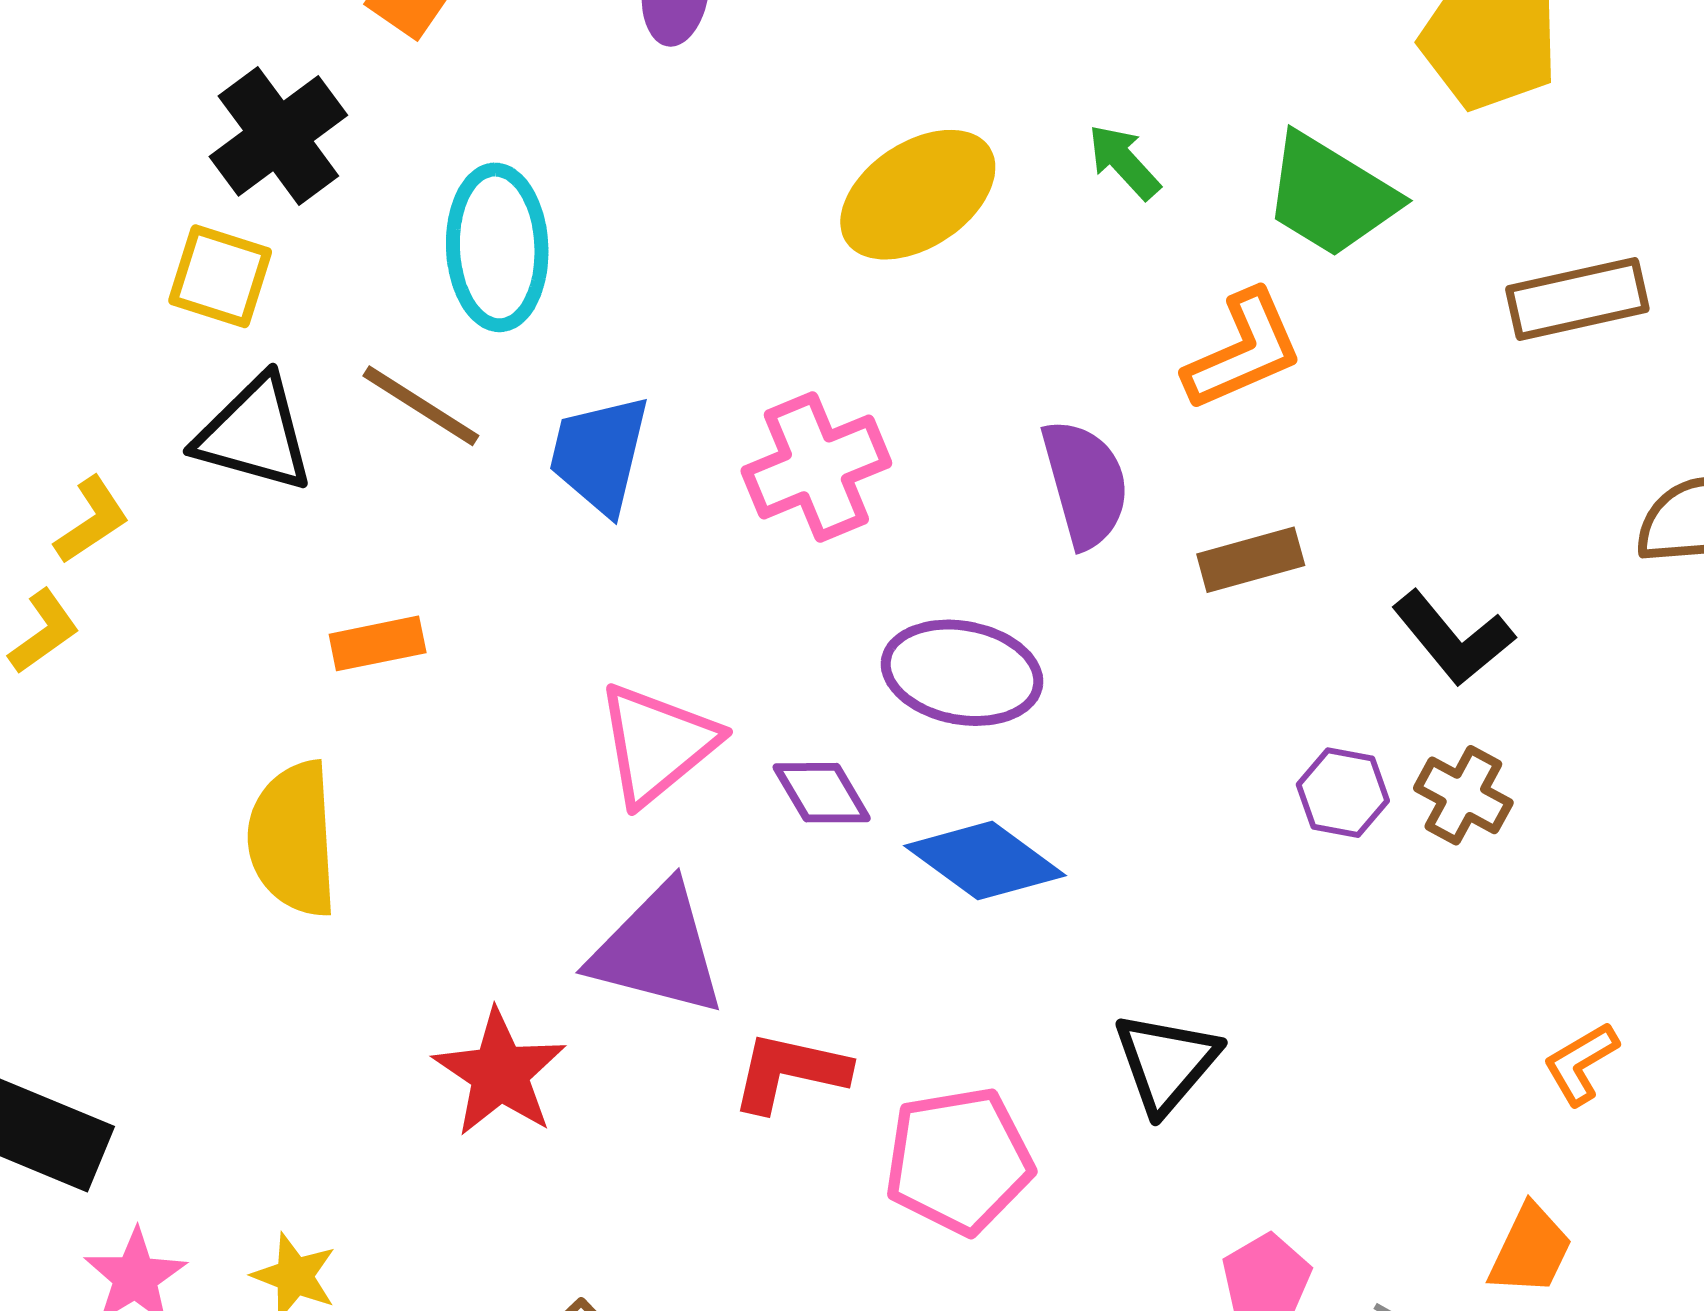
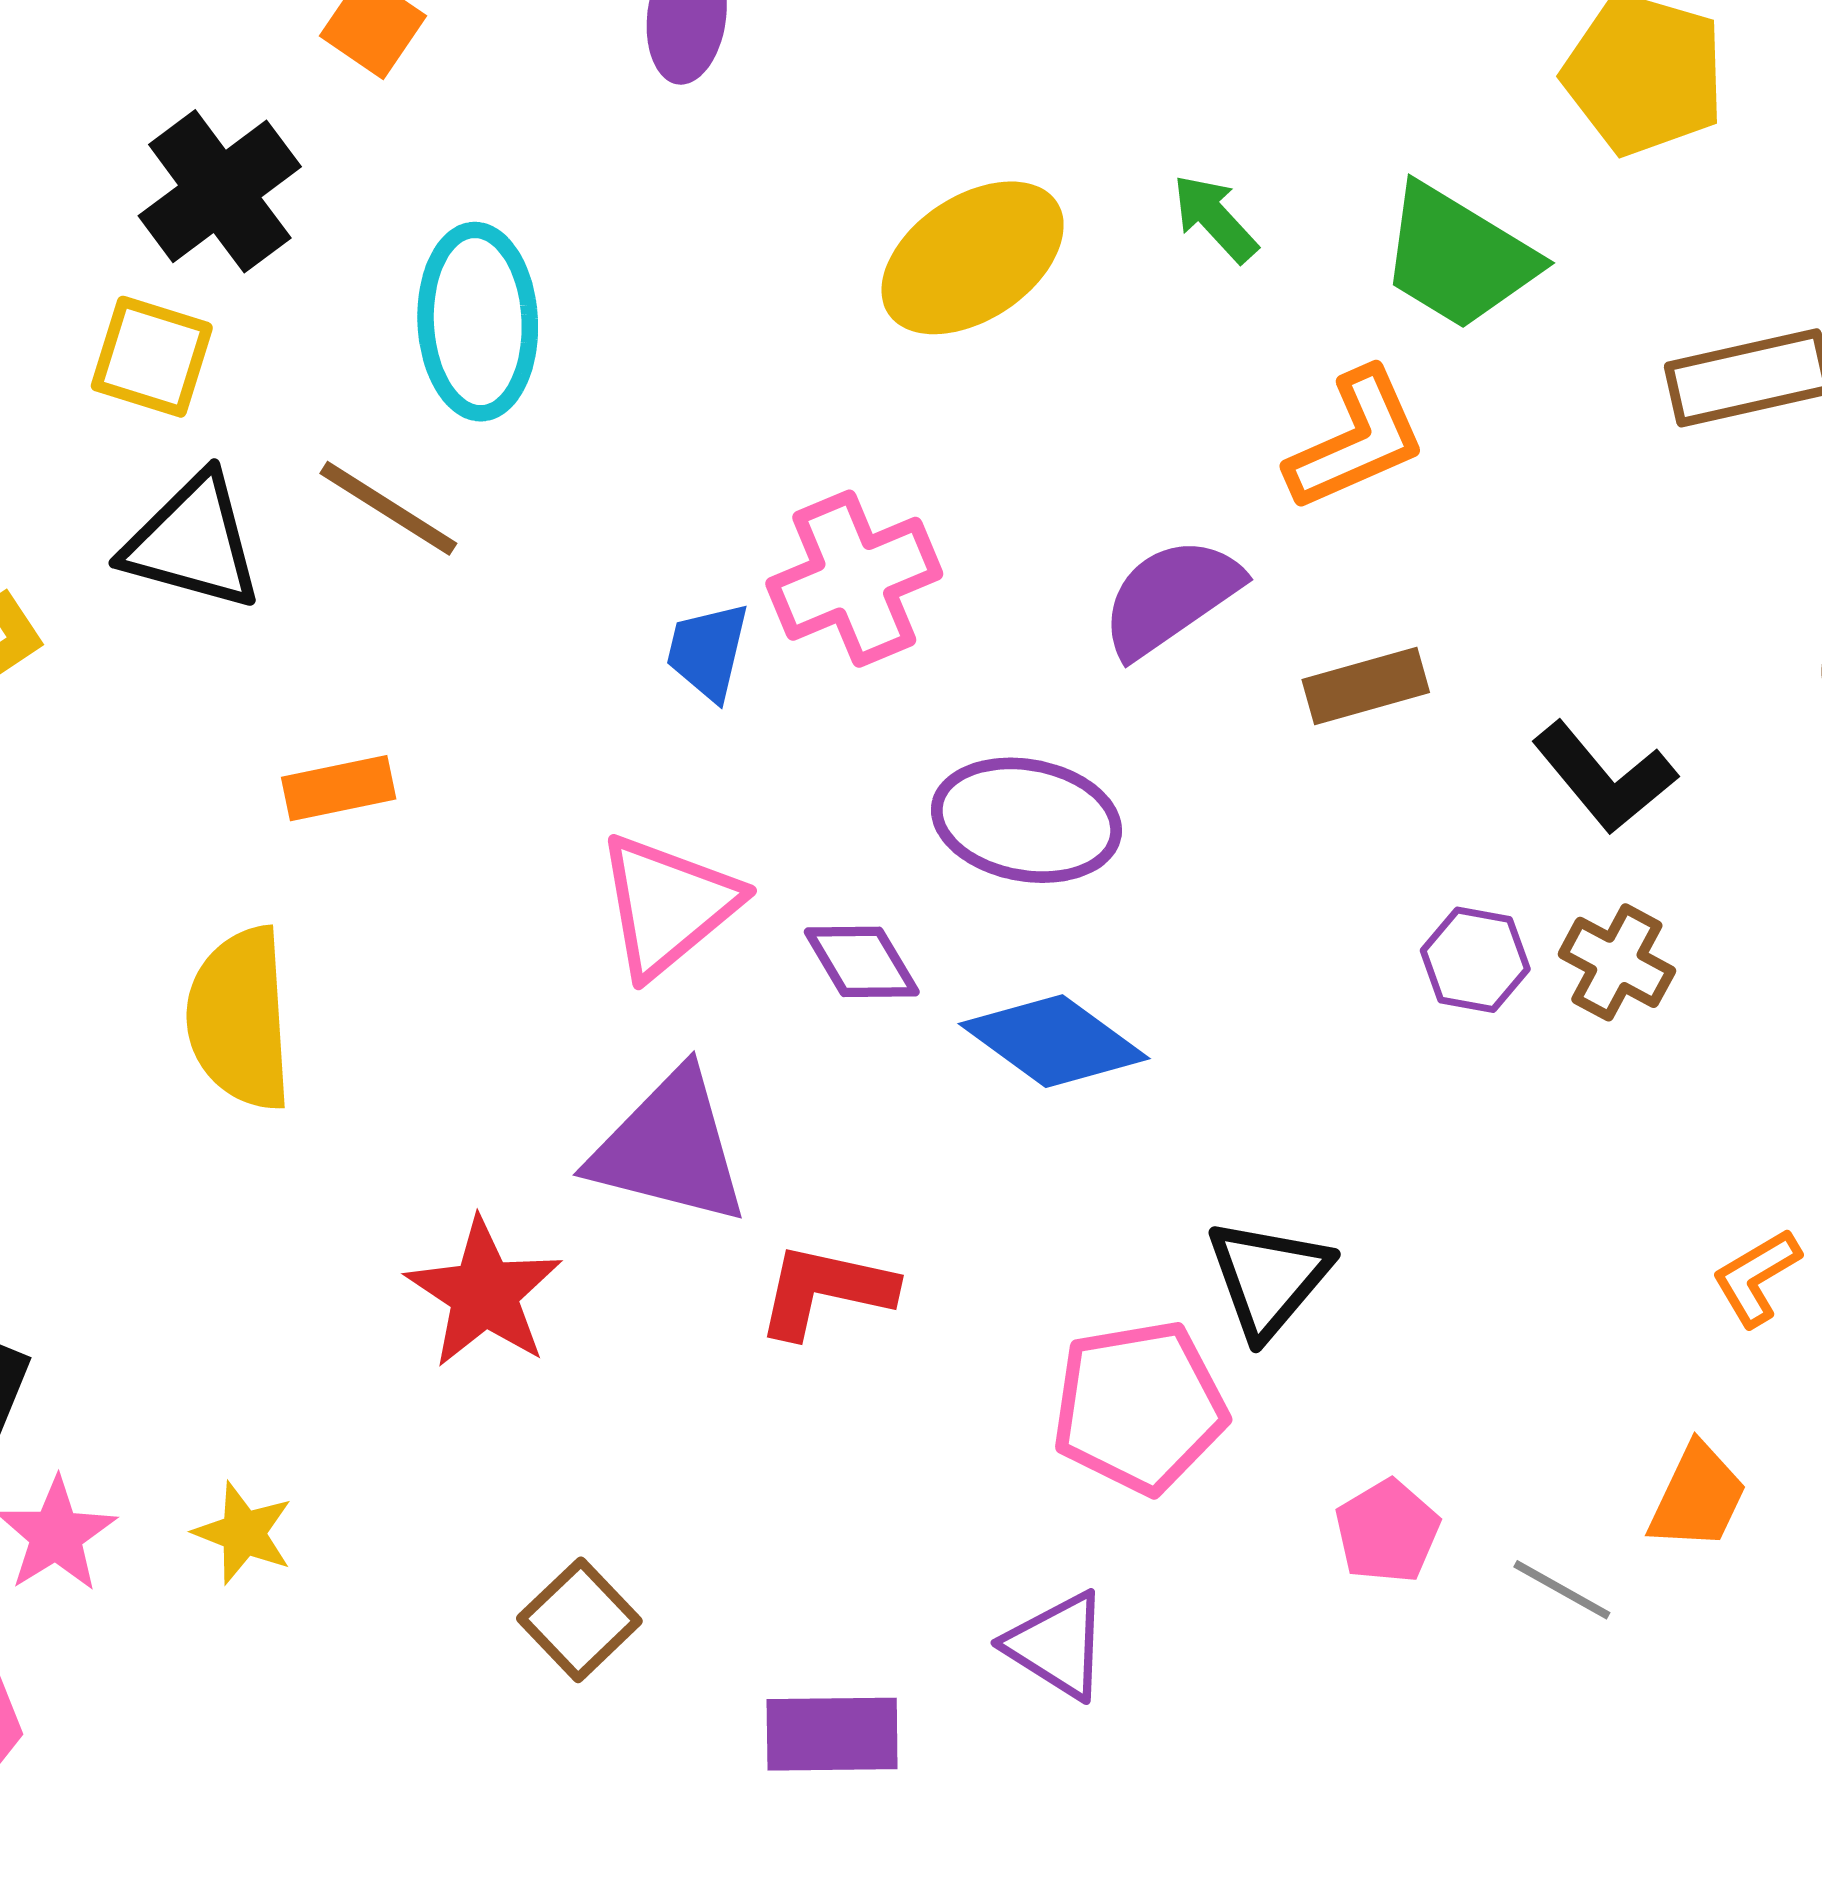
blue trapezoid: (599, 454) -> (708, 651), moved, size x0.7
purple semicircle: (1085, 484) -> (1171, 597), turned -109
pink pentagon: (959, 1161) -> (1139, 1407), moved

